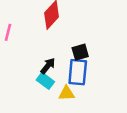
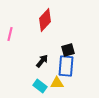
cyan rectangle: (45, 81) -> (40, 86), moved

